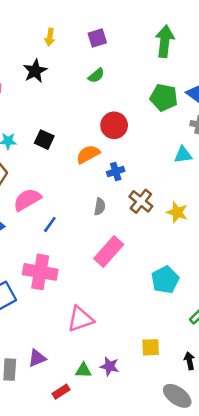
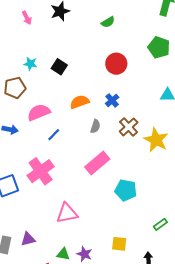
orange semicircle: (88, 154) -> (80, 102), moved
blue cross: (116, 172) -> (112, 100), turned -32
yellow star: (177, 212) -> (156, 140), size x1.4
pink cross: (40, 272) -> (41, 171), turned 36
cyan pentagon: (165, 280) -> (126, 190), moved, turned 30

